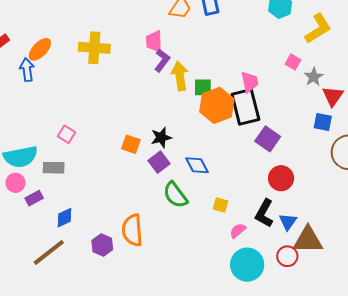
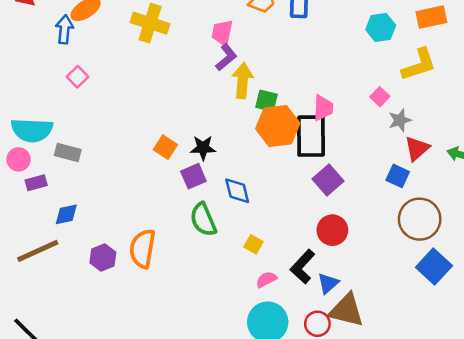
pink square: (67, 134) -> (78, 77), moved

